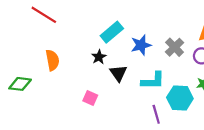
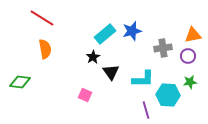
blue star: (141, 45) -> (132, 31), moved
gray cross: (175, 47) -> (163, 48), turned 36
orange semicircle: (52, 60) -> (45, 49), moved

